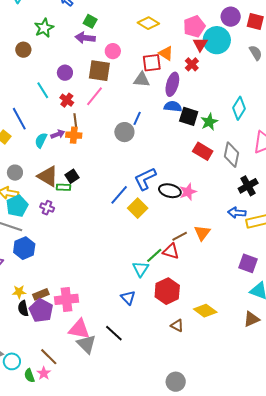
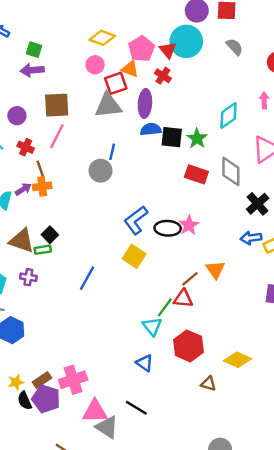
pink pentagon: (194, 26) -> (141, 49), moved
pink circle: (113, 51) -> (95, 65), moved
gray triangle: (142, 80) -> (108, 105), size x1.4
cyan diamond: (239, 108) -> (228, 115), turned 35
blue line: (119, 195) -> (87, 278), moved

